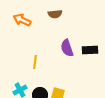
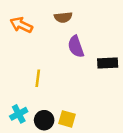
purple semicircle: (67, 48) -> (76, 47), moved

